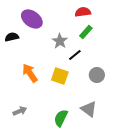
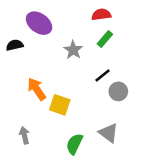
black line: (75, 55) -> (102, 76), moved
yellow square: (60, 76) -> (60, 105), moved
gray arrow: (20, 111) -> (24, 135), turned -80

